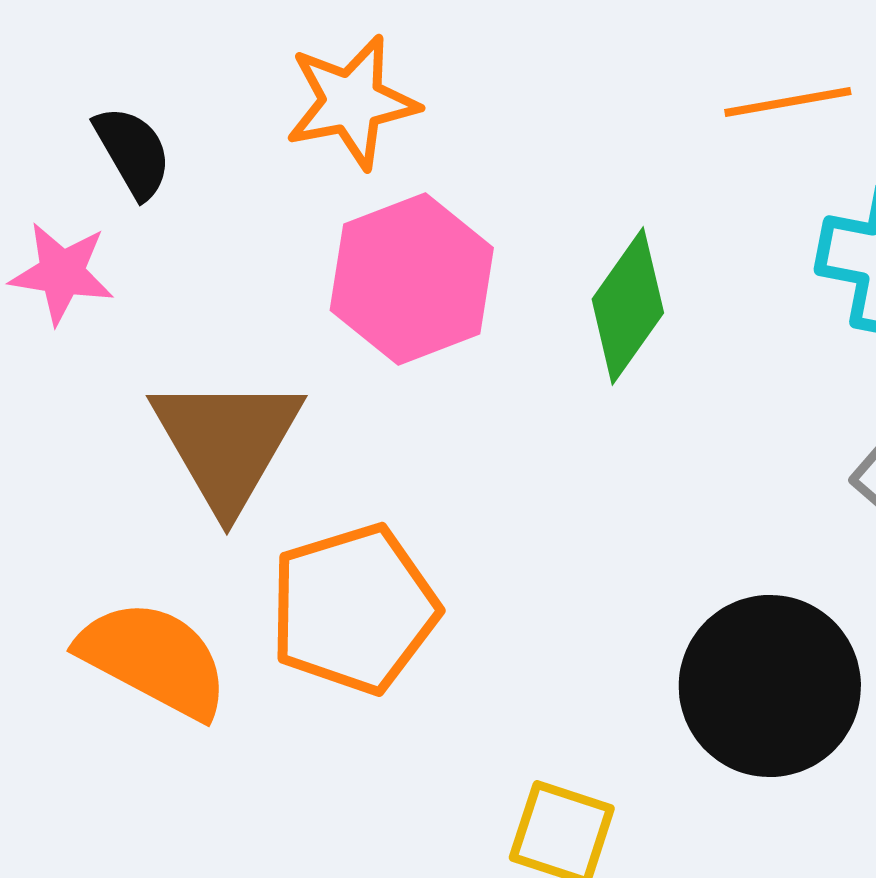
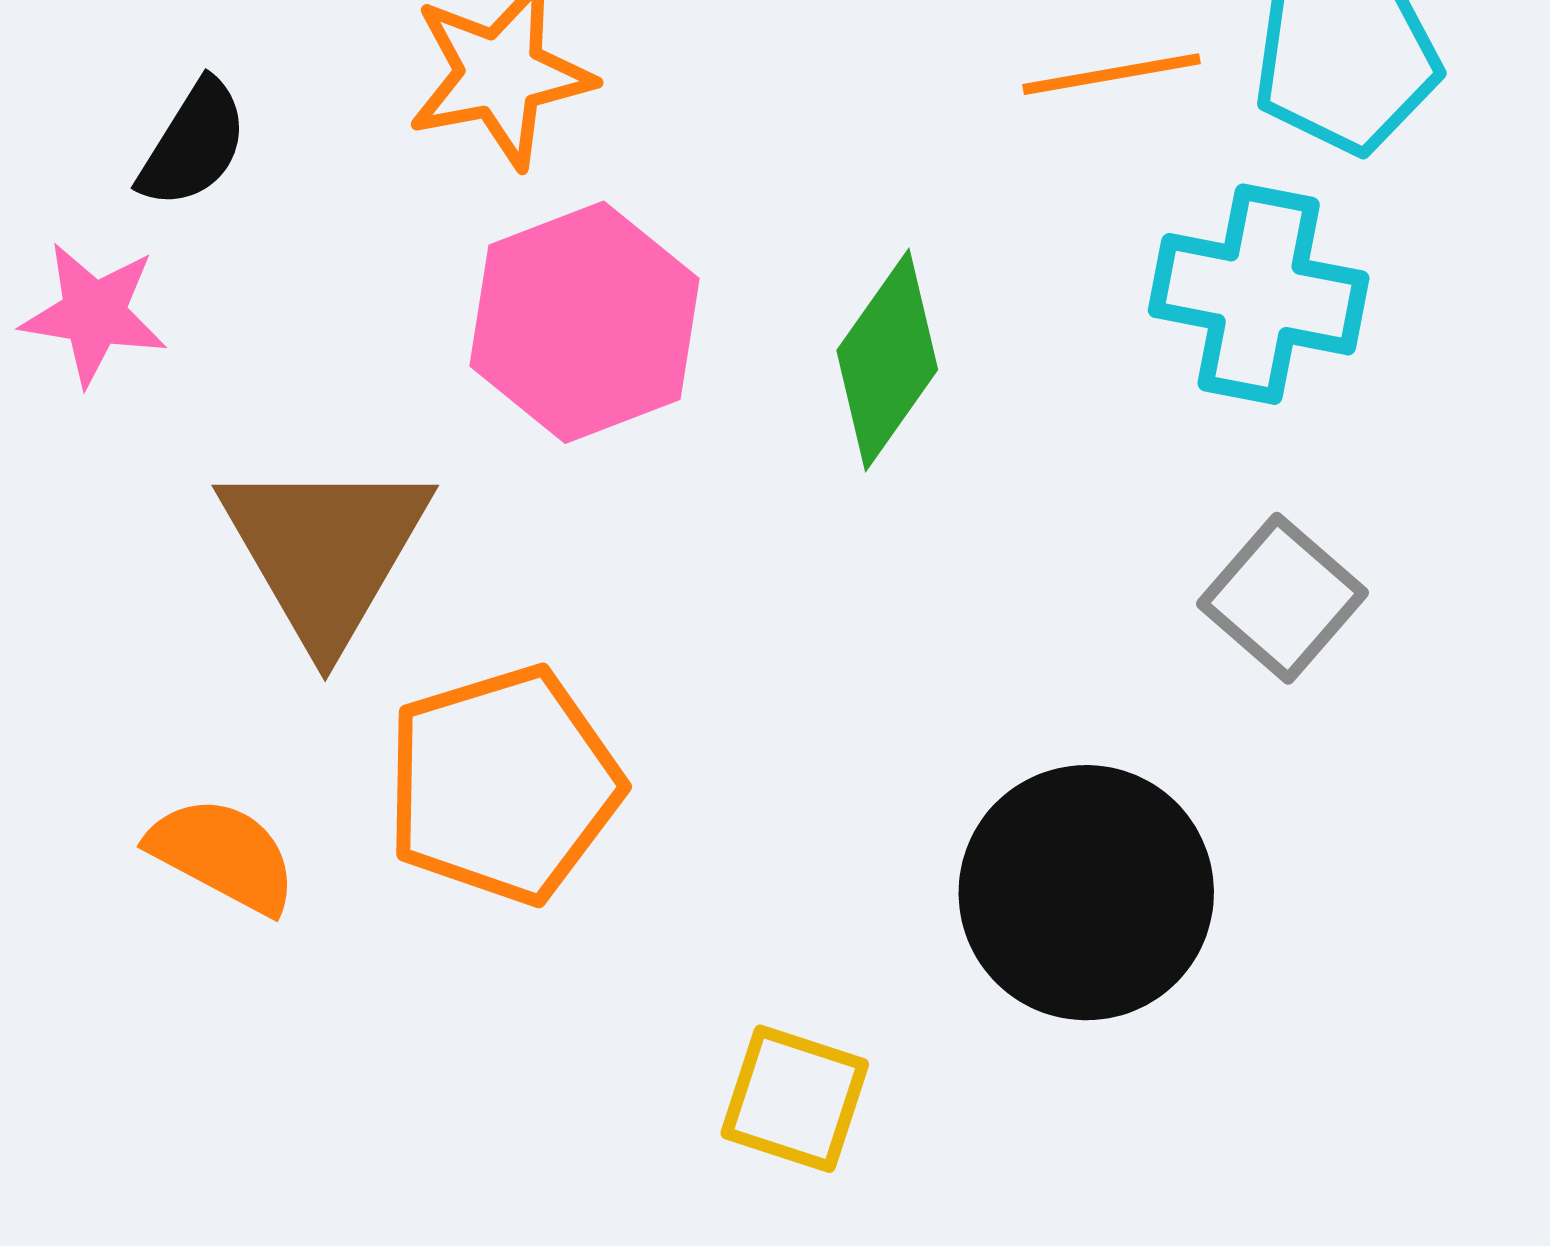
black semicircle: (133, 152) -> (193, 144), turned 62
orange semicircle: (154, 659) -> (223, 855), size x0.7

